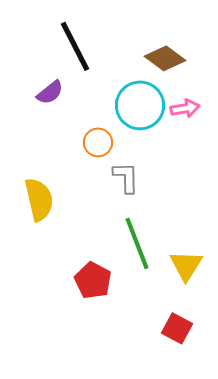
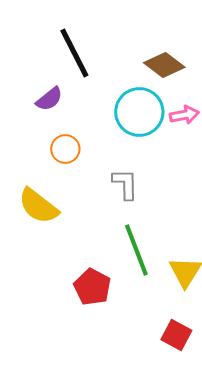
orange circle: (98, 142) -> (65, 149), moved
yellow semicircle: (39, 199) -> (38, 206), turned 141

